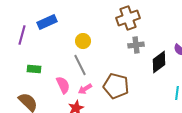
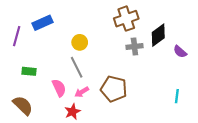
black diamond: (159, 62) -> (158, 35), moved

